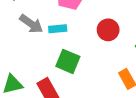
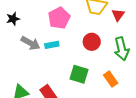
green square: (68, 61) -> (79, 74), moved

